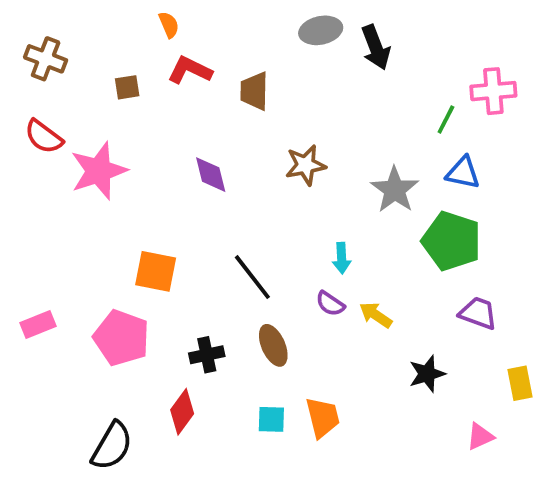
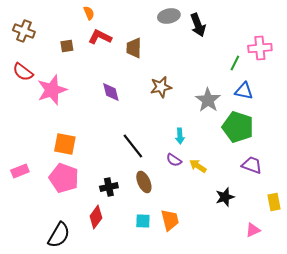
orange square: (156, 271) -> (65, 144), moved

